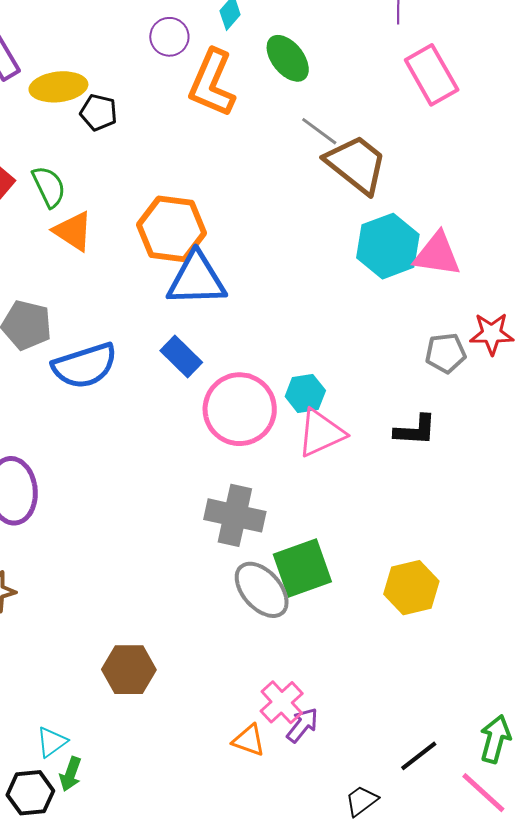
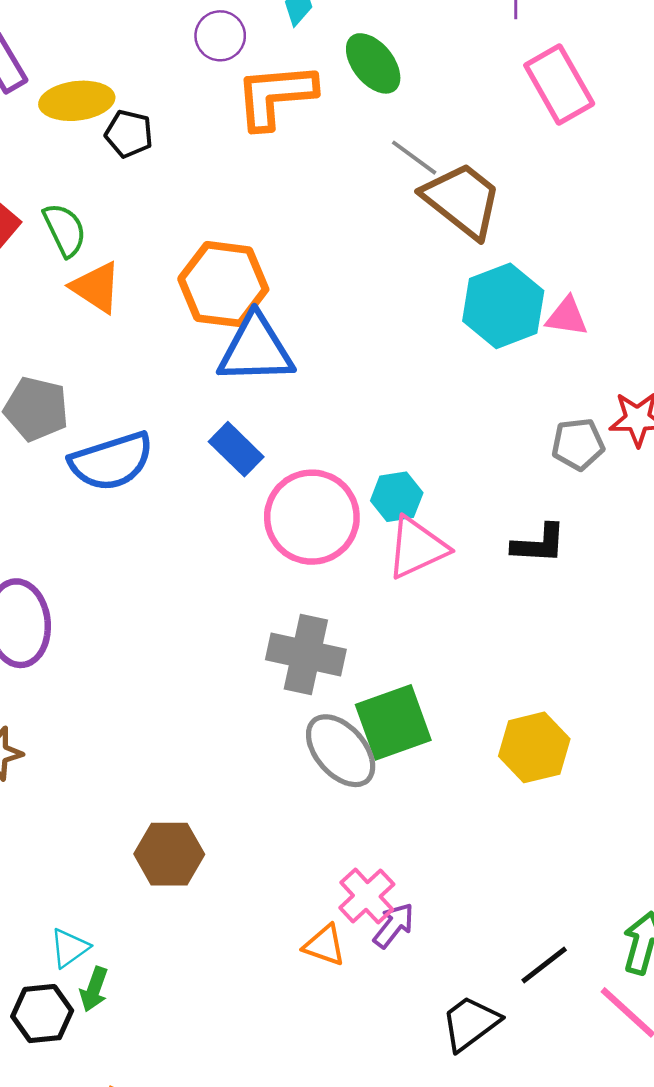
orange L-shape: (212, 83) -> (275, 96), turned 62
pink triangle: (437, 254) -> (567, 317), size x0.7
black trapezoid: (362, 801) -> (470, 1023), size x1.4

